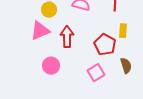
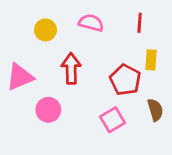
pink triangle: (40, 31) -> (20, 77), moved

